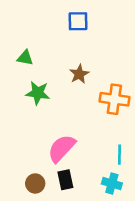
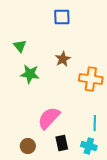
green triangle: (25, 58) -> (20, 46), turned 40
black rectangle: (65, 180) -> (62, 143), moved

